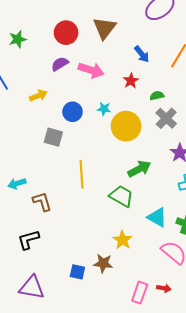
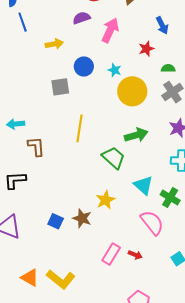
pink arrow: (91, 70) -> (110, 30), turned -95
gray square: (53, 137) -> (60, 87), turned -36

